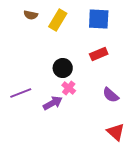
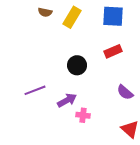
pink cross: (69, 88) -> (83, 115), moved, turned -32

